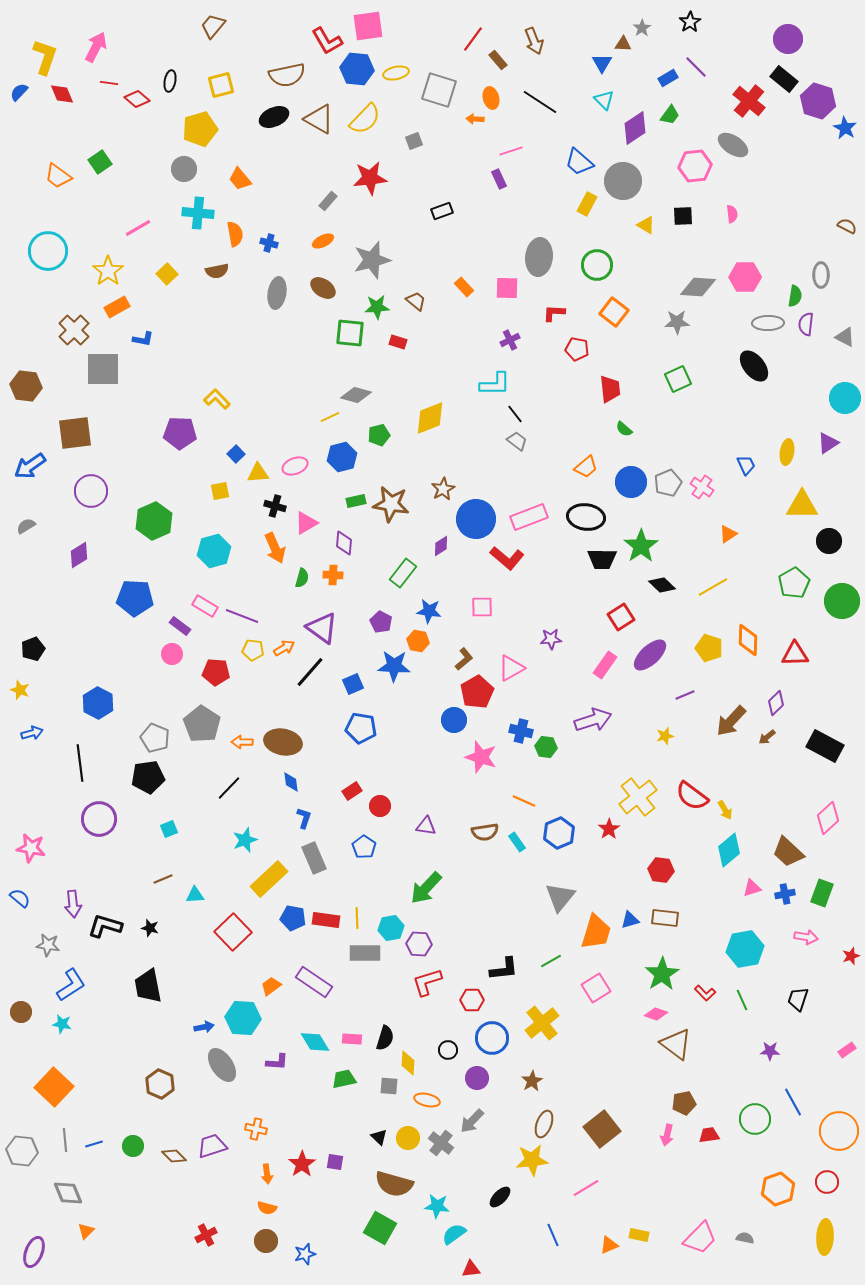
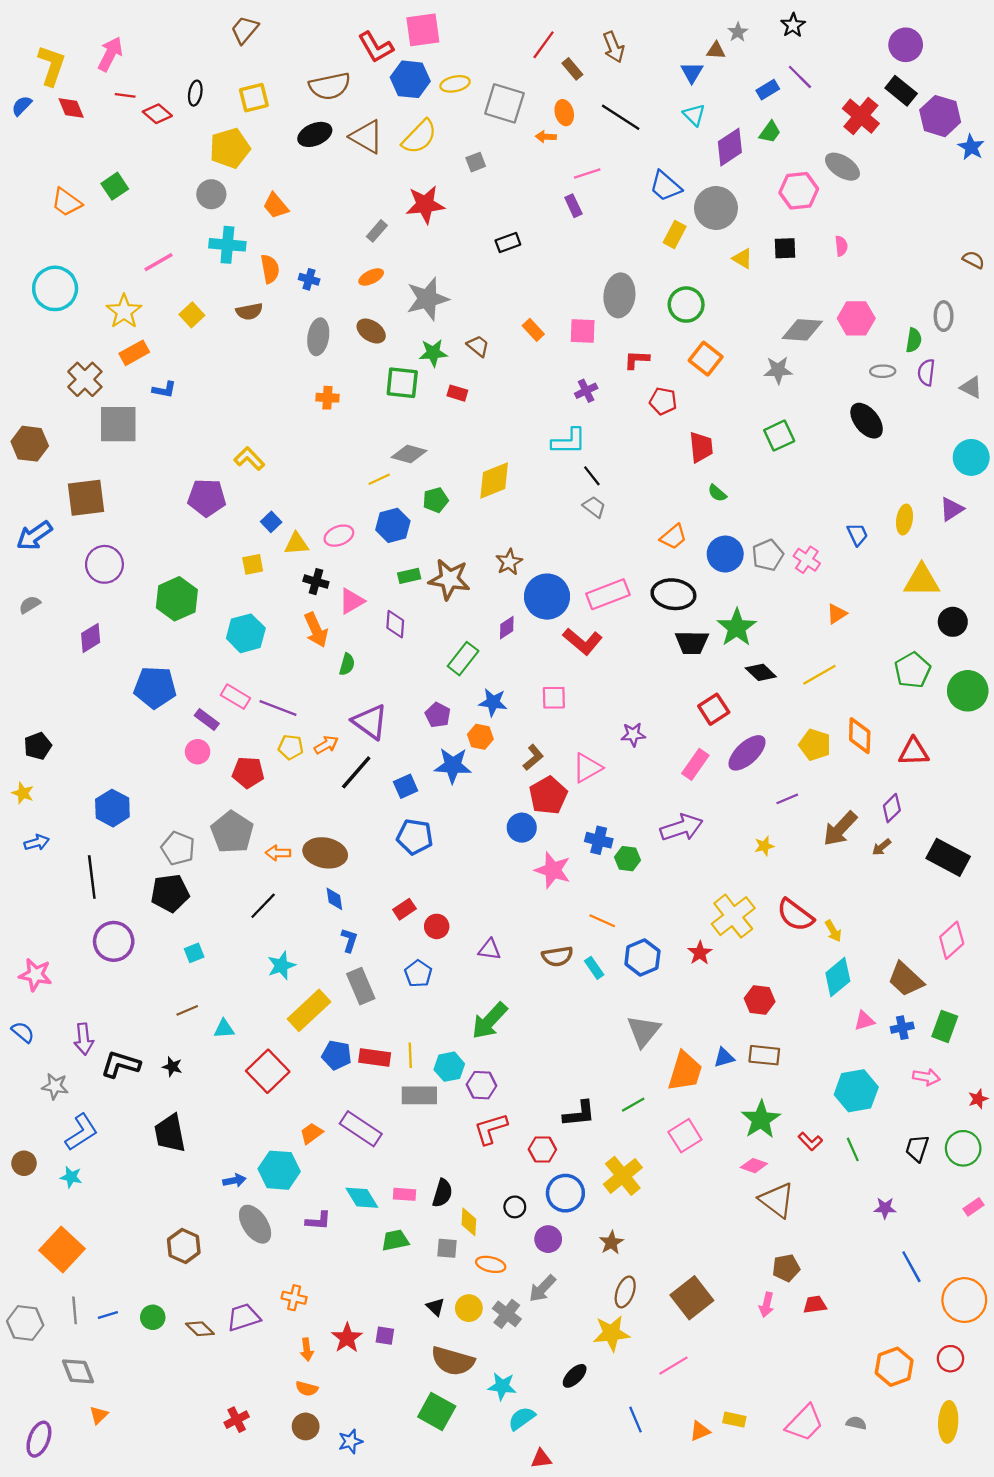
gray ellipse: (768, 323) -> (883, 371), size x0.7
orange cross: (333, 575) -> (327, 398), moved
green circle: (755, 1119) -> (963, 1148), moved

